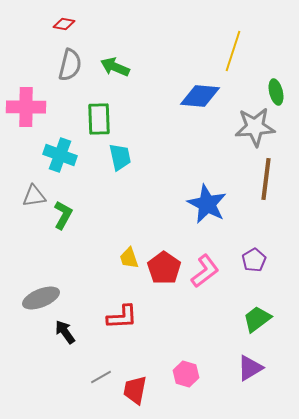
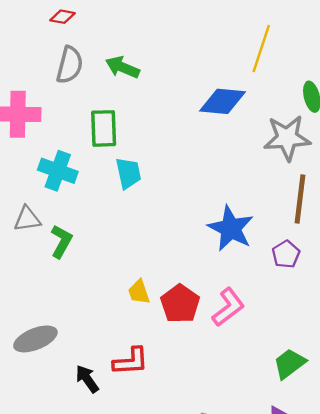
purple pentagon: (254, 260) -> (286, 254), moved
black arrow: (65, 332) -> (87, 379), moved

